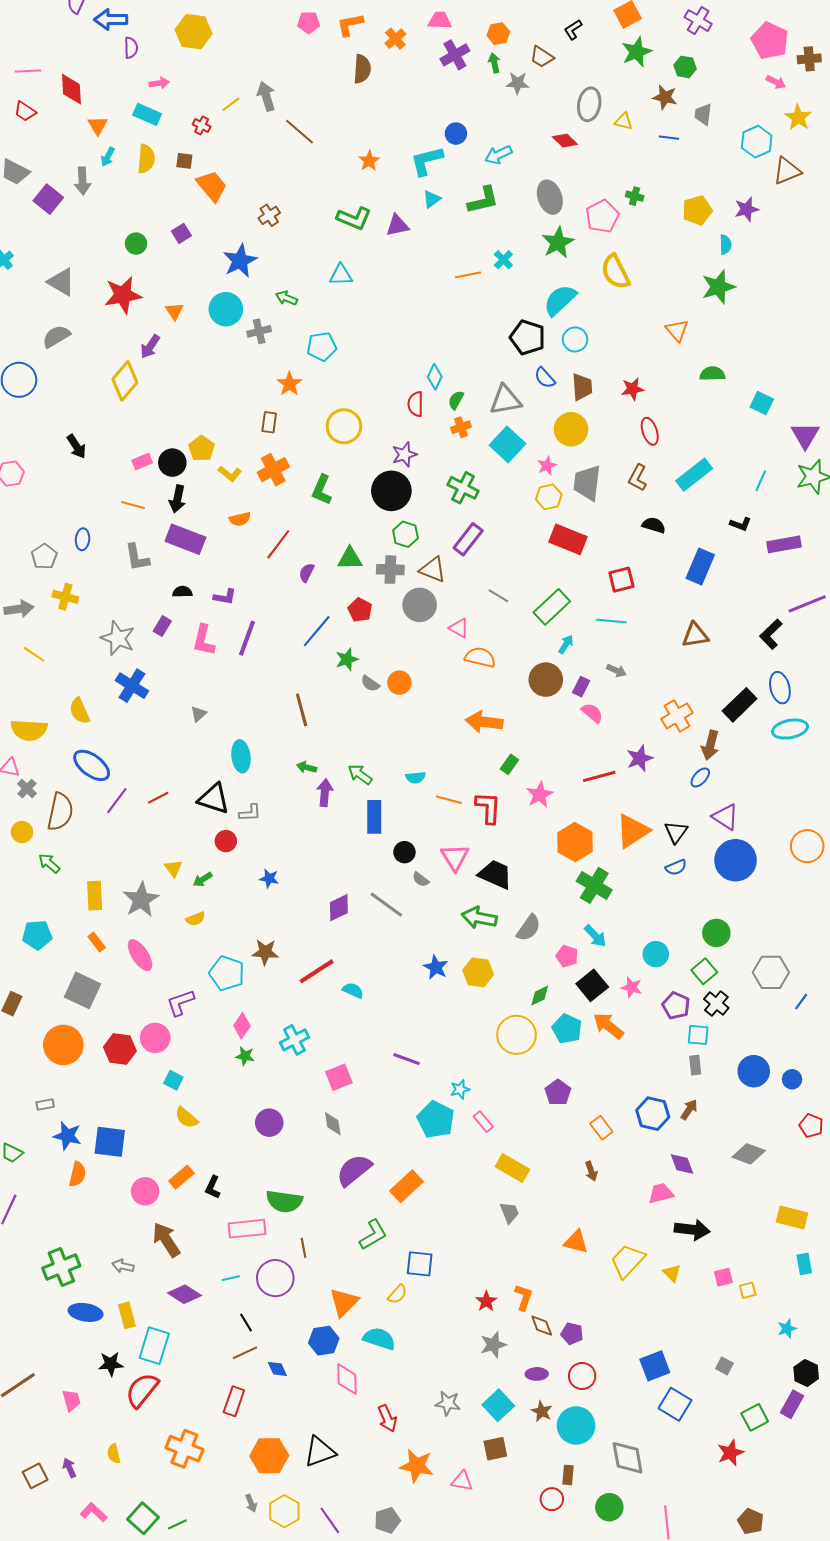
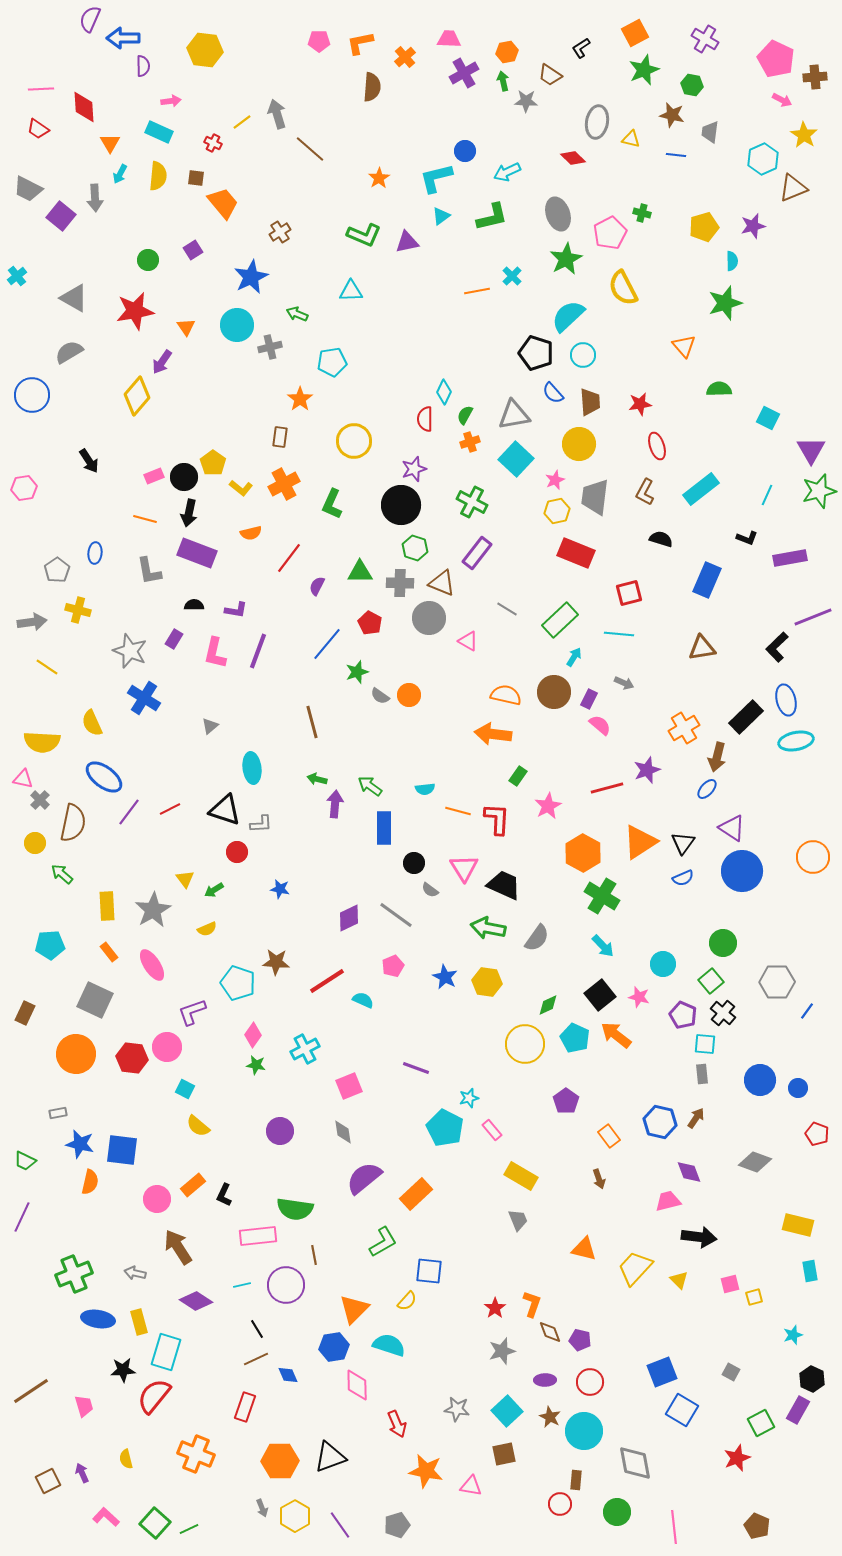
orange semicircle: (480, 657) -> (506, 695), moved
pink pentagon: (567, 956) -> (393, 966), moved, turned 30

